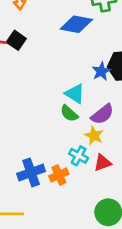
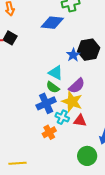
yellow star: (94, 136) -> (72, 102), size x1.5
red triangle: (103, 163) -> (80, 121), turned 32
blue cross: (31, 172) -> (46, 103), moved

